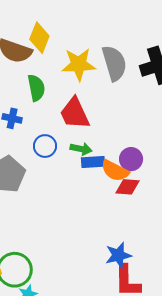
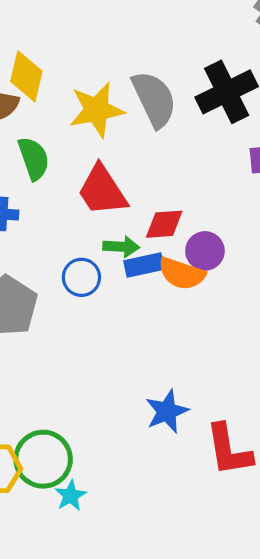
blue circle: (45, 146) -> (81, 277), moved
red diamond: (127, 187) -> (164, 224), moved
blue star: (118, 255) -> (167, 411), moved

